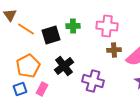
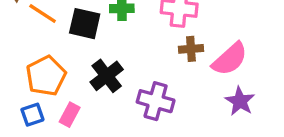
black square: (51, 35) -> (85, 24), turned 30

